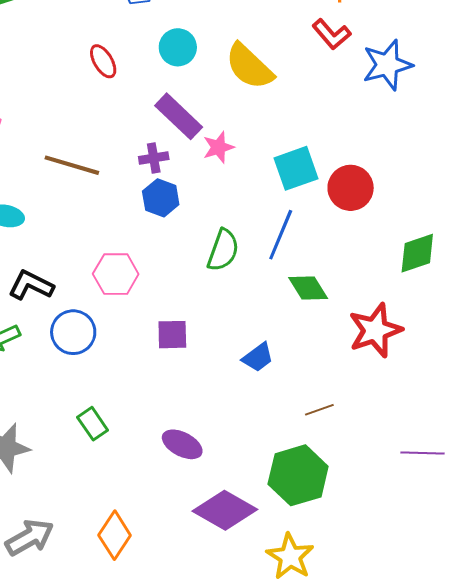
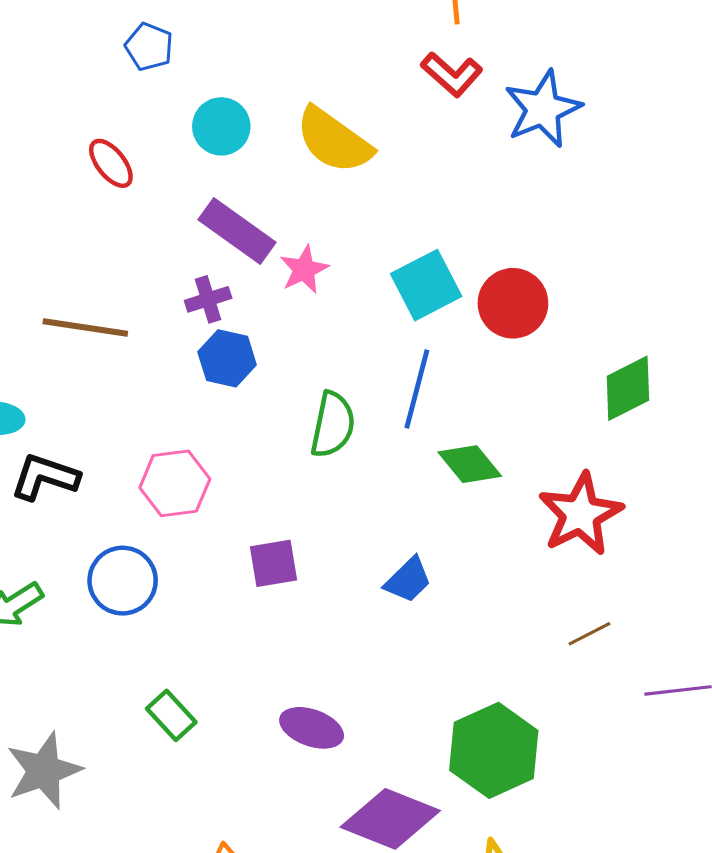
black L-shape: (31, 285) -> (45, 477), moved
brown line: (319, 410) -> (589, 634), moved

